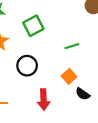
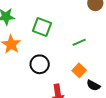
green square: (33, 26) -> (42, 27), turned -36

